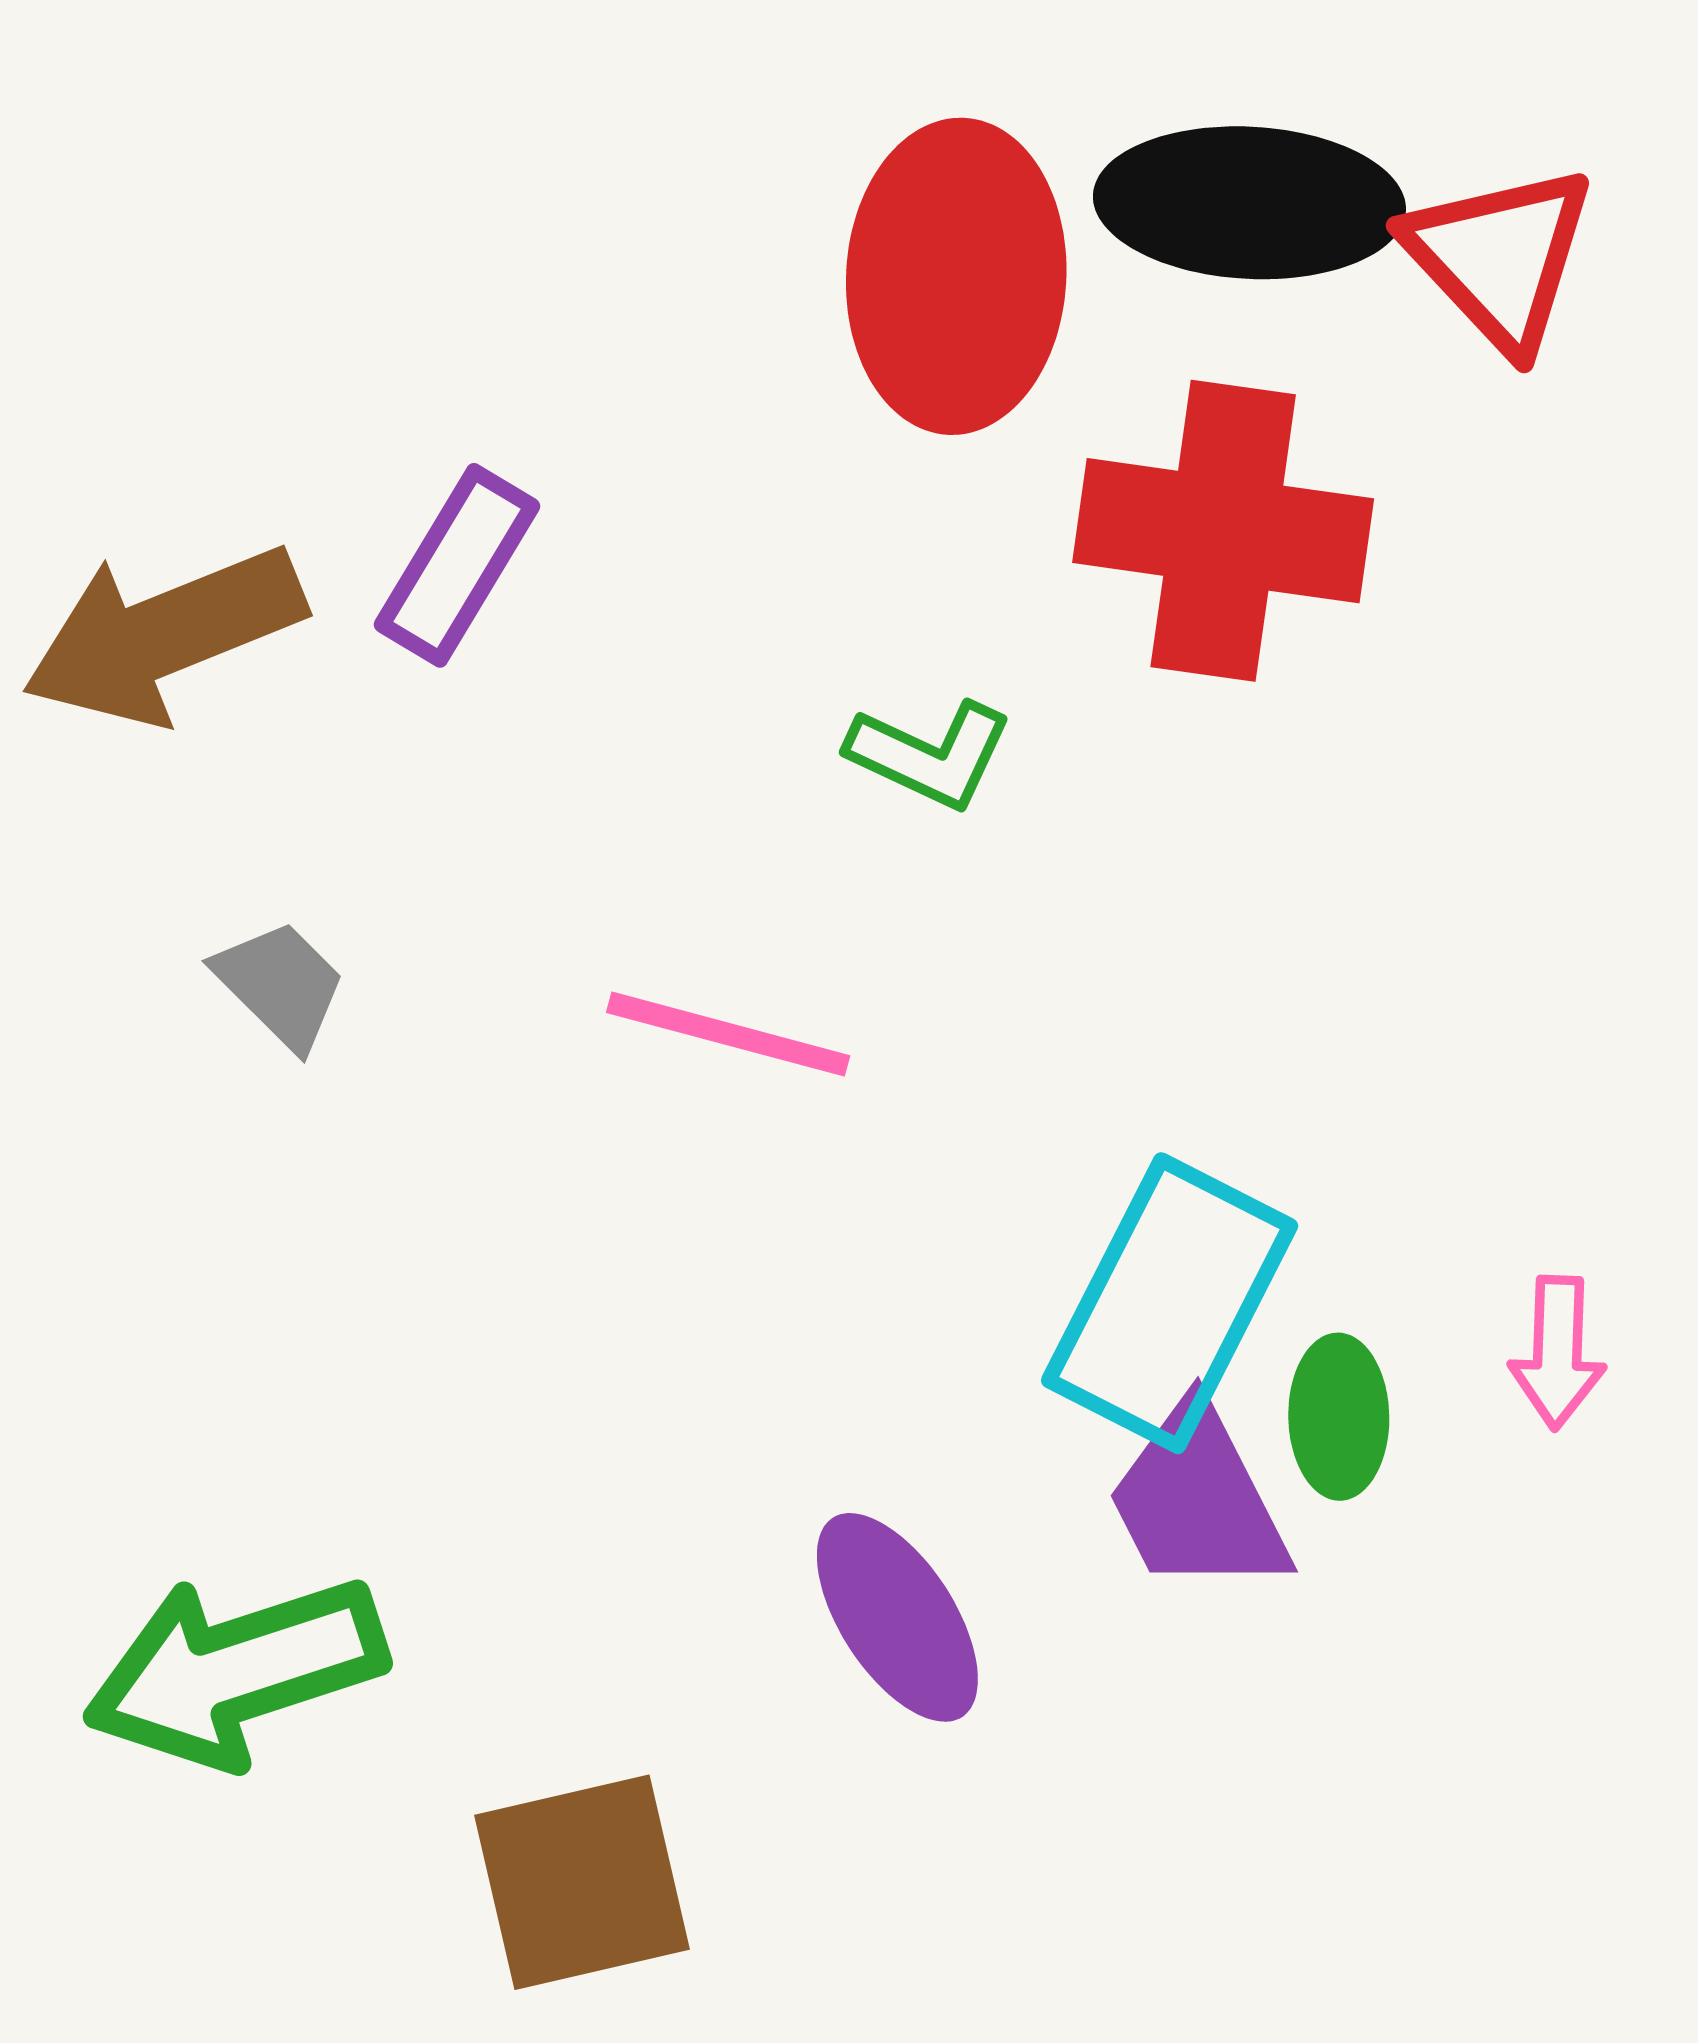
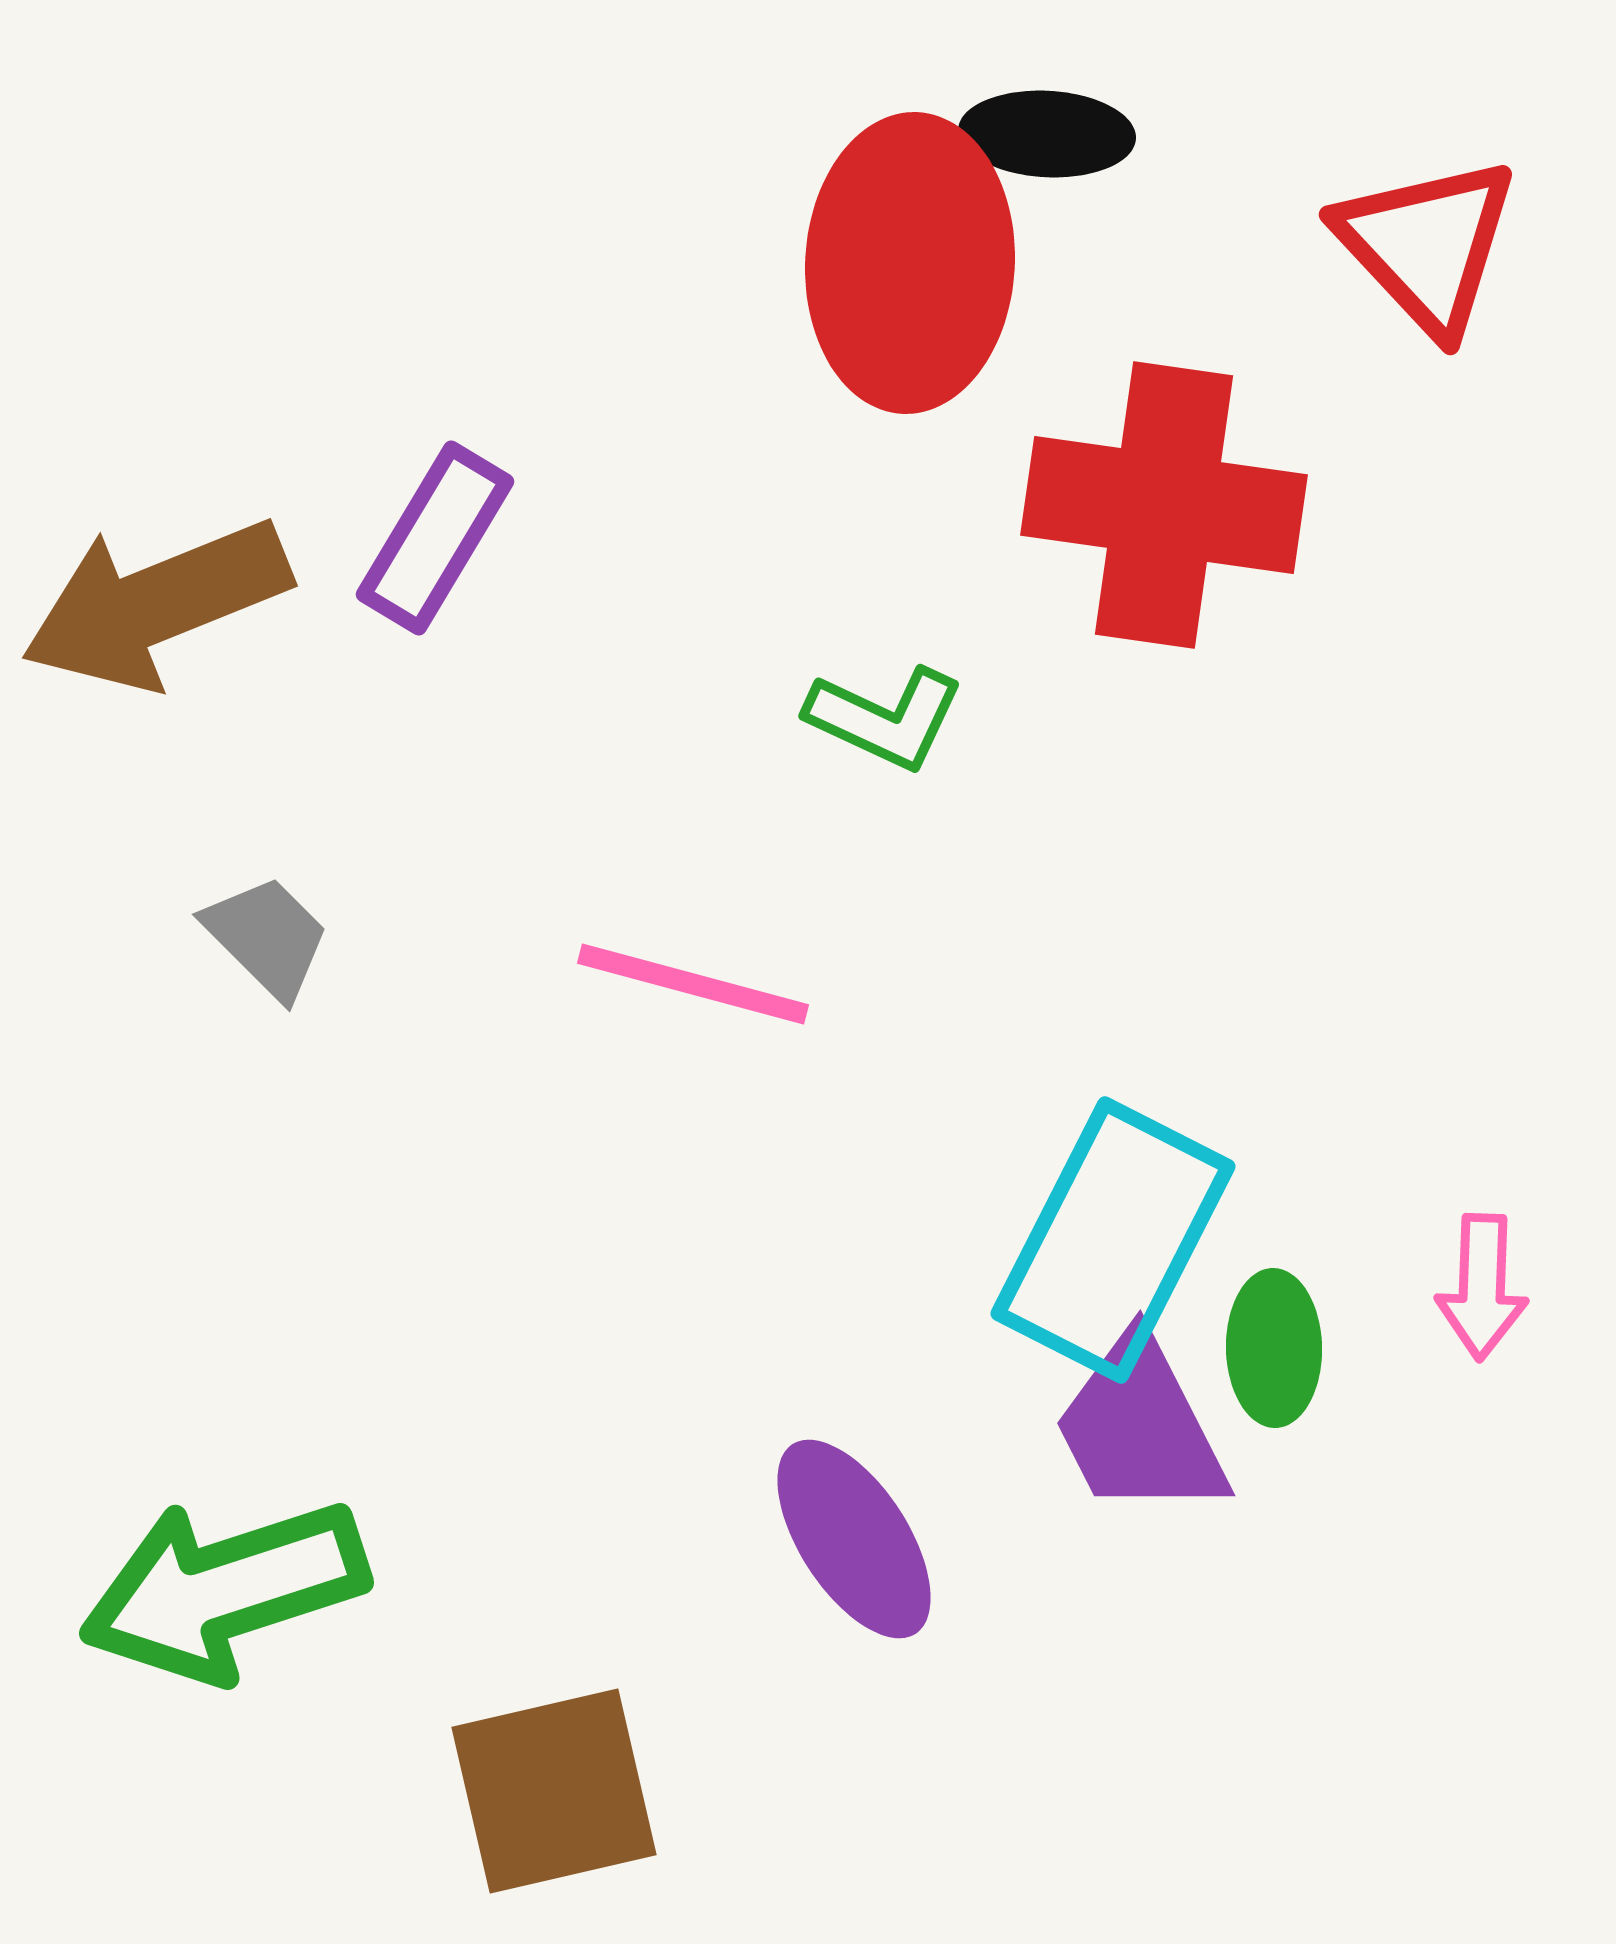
black ellipse: (1249, 203) -> (1047, 134), moved, size x0.6

